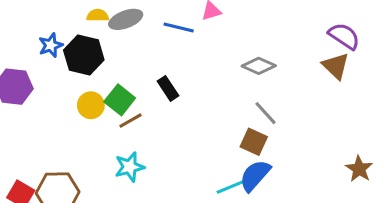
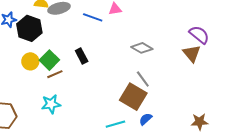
brown square: (254, 142) -> (133, 97), size x1.5
brown star: (359, 169) -> (200, 122), turned 30
blue semicircle: (255, 175) -> (146, 119), moved, size x0.6

